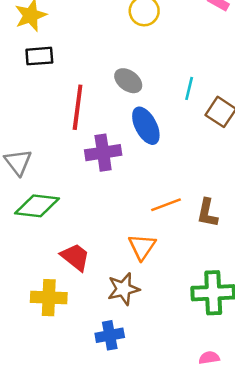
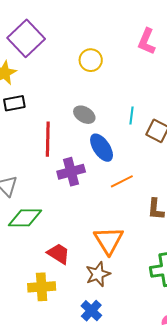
orange line: (166, 205) -> (122, 181), moved
orange triangle: (142, 247) -> (109, 240), size x1.4
blue cross: (110, 335) -> (91, 311), turned -30

